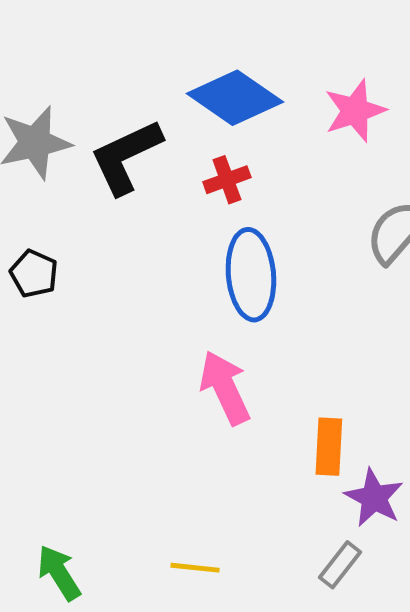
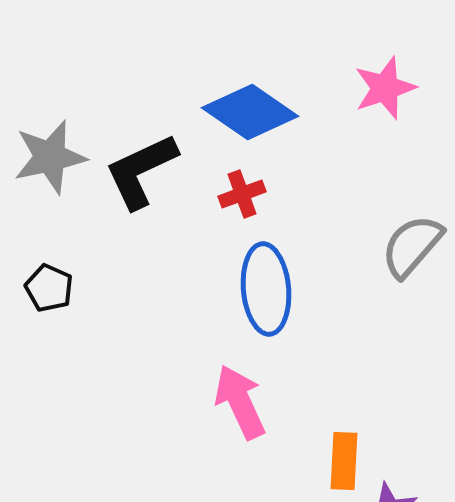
pink star: (355, 111) -> (385, 88), moved

